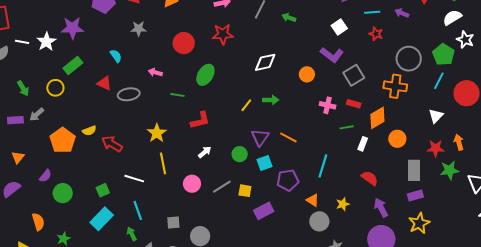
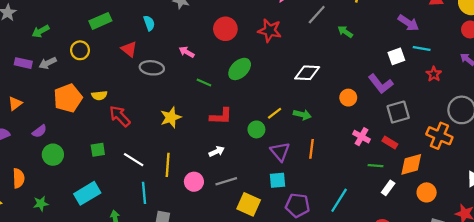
cyan line: (372, 12) -> (422, 49), moved
green arrow: (23, 88) -> (41, 31), turned 77
yellow circle: (55, 88) -> (80, 50), moved
purple triangle: (260, 137) -> (280, 152), turned -30
orange line: (288, 137) -> (311, 149), moved, turned 54
green circle: (240, 154) -> (256, 129), moved
yellow line: (163, 163) -> (168, 165), moved
gray line: (222, 187) -> (226, 181), moved
green square: (103, 190) -> (98, 150), moved
yellow square: (245, 191) -> (249, 204), size x1.5
cyan line: (138, 210) -> (144, 193), moved

